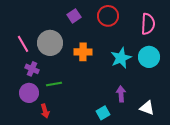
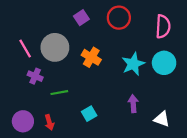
orange cross: (83, 52) -> (91, 57), turned 30
purple circle: (29, 93) -> (23, 121), moved
cyan square: (103, 113) -> (89, 114), moved

